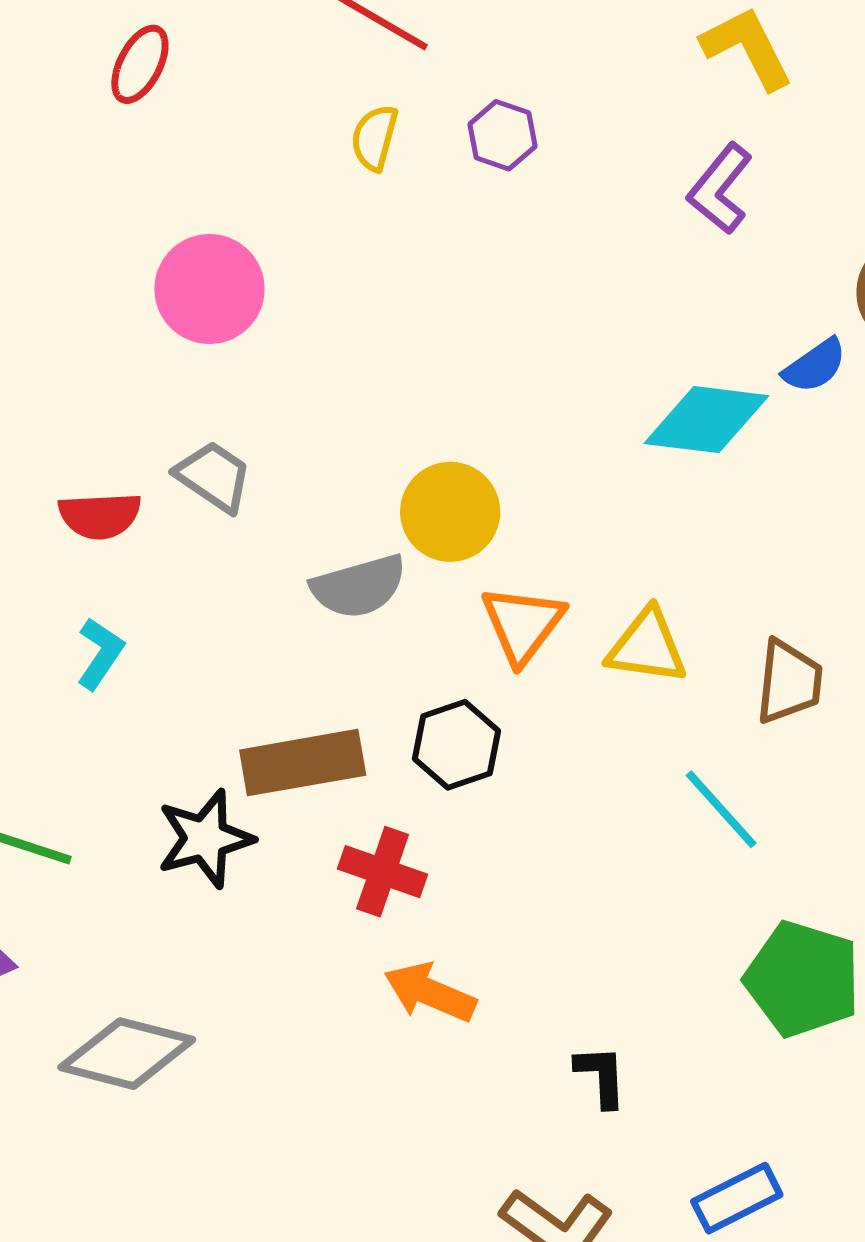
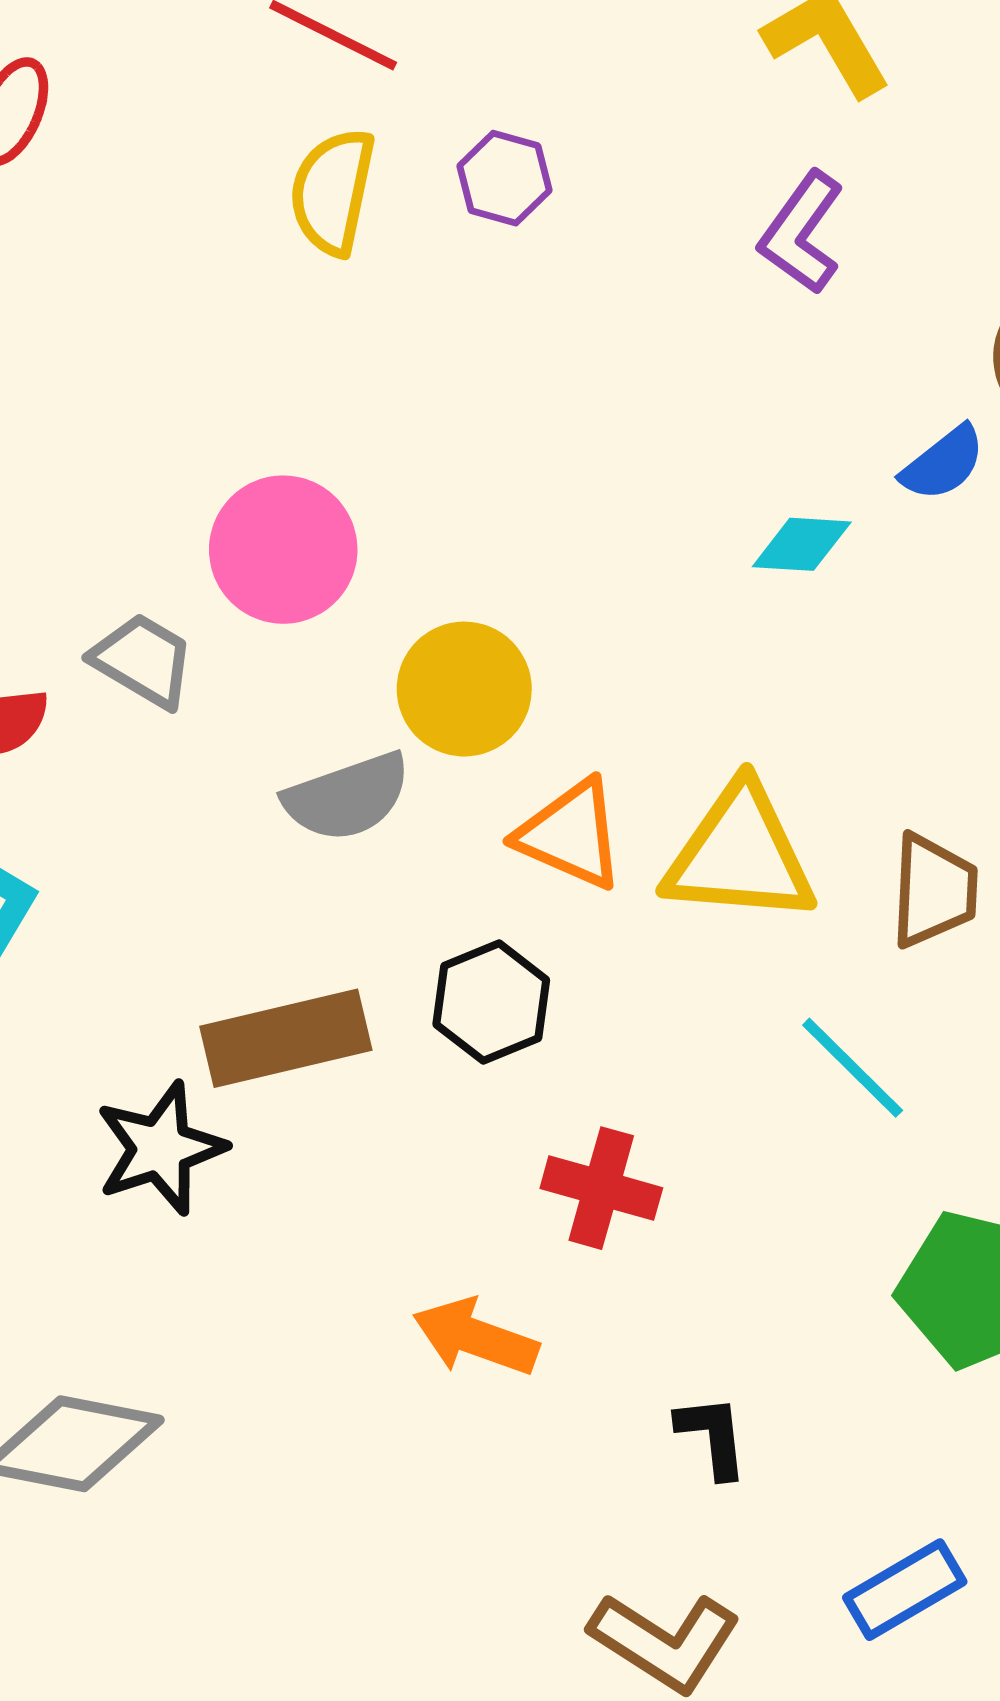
yellow semicircle: (374, 138) -> (332, 192), size x1.4
pink circle: (209, 289) -> (283, 550), moved
cyan diamond: (706, 420) -> (802, 544), size x0.6
orange triangle: (523, 624) -> (571, 834), turned -40
yellow triangle: (647, 646) -> (740, 855), size x1.4
red cross: (383, 872) -> (601, 1188), moved

